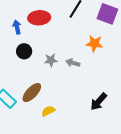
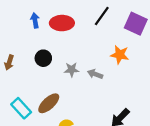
blue arrow: (17, 27) -> (35, 20), moved

